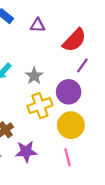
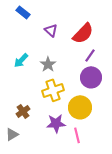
purple triangle: (38, 25) -> (51, 30), moved, turned 40
purple circle: (69, 92) -> (91, 77), moved
purple star: (26, 152) -> (56, 123), moved

